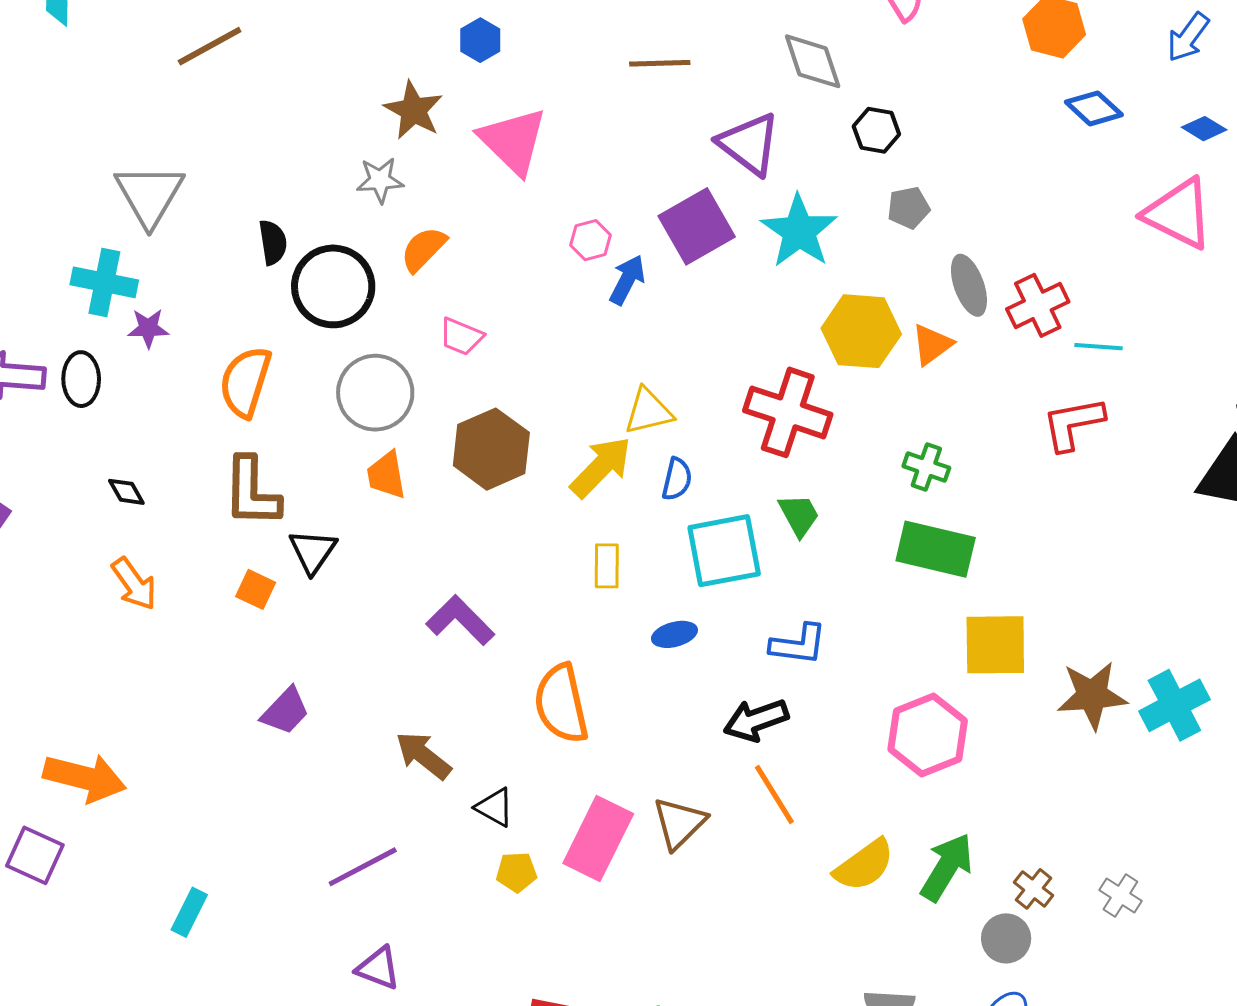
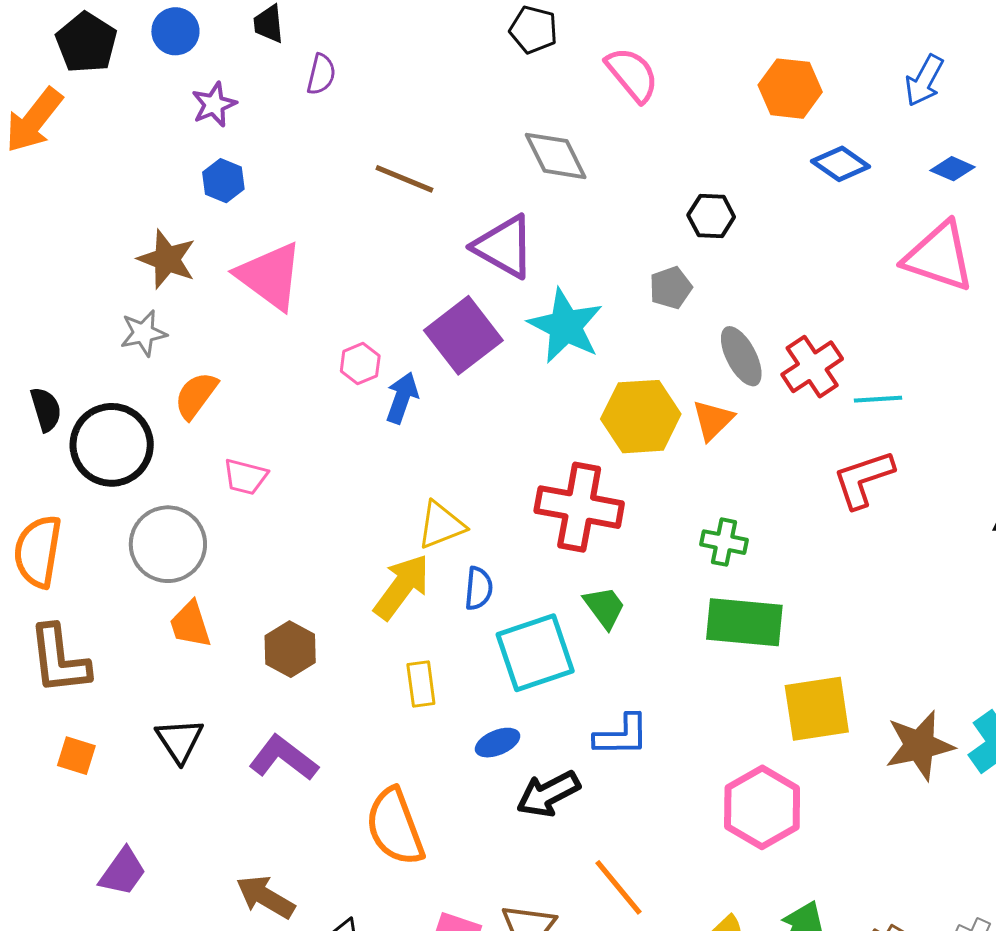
brown line: (660, 63) -> (404, 179), turned 32
black hexagon: (876, 130) -> (711, 216), moved
brown hexagon: (491, 449) -> (290, 649), moved, size x0.7
black triangle: (313, 551) -> (180, 740), moved
black arrow: (756, 720) -> (548, 794), moved

